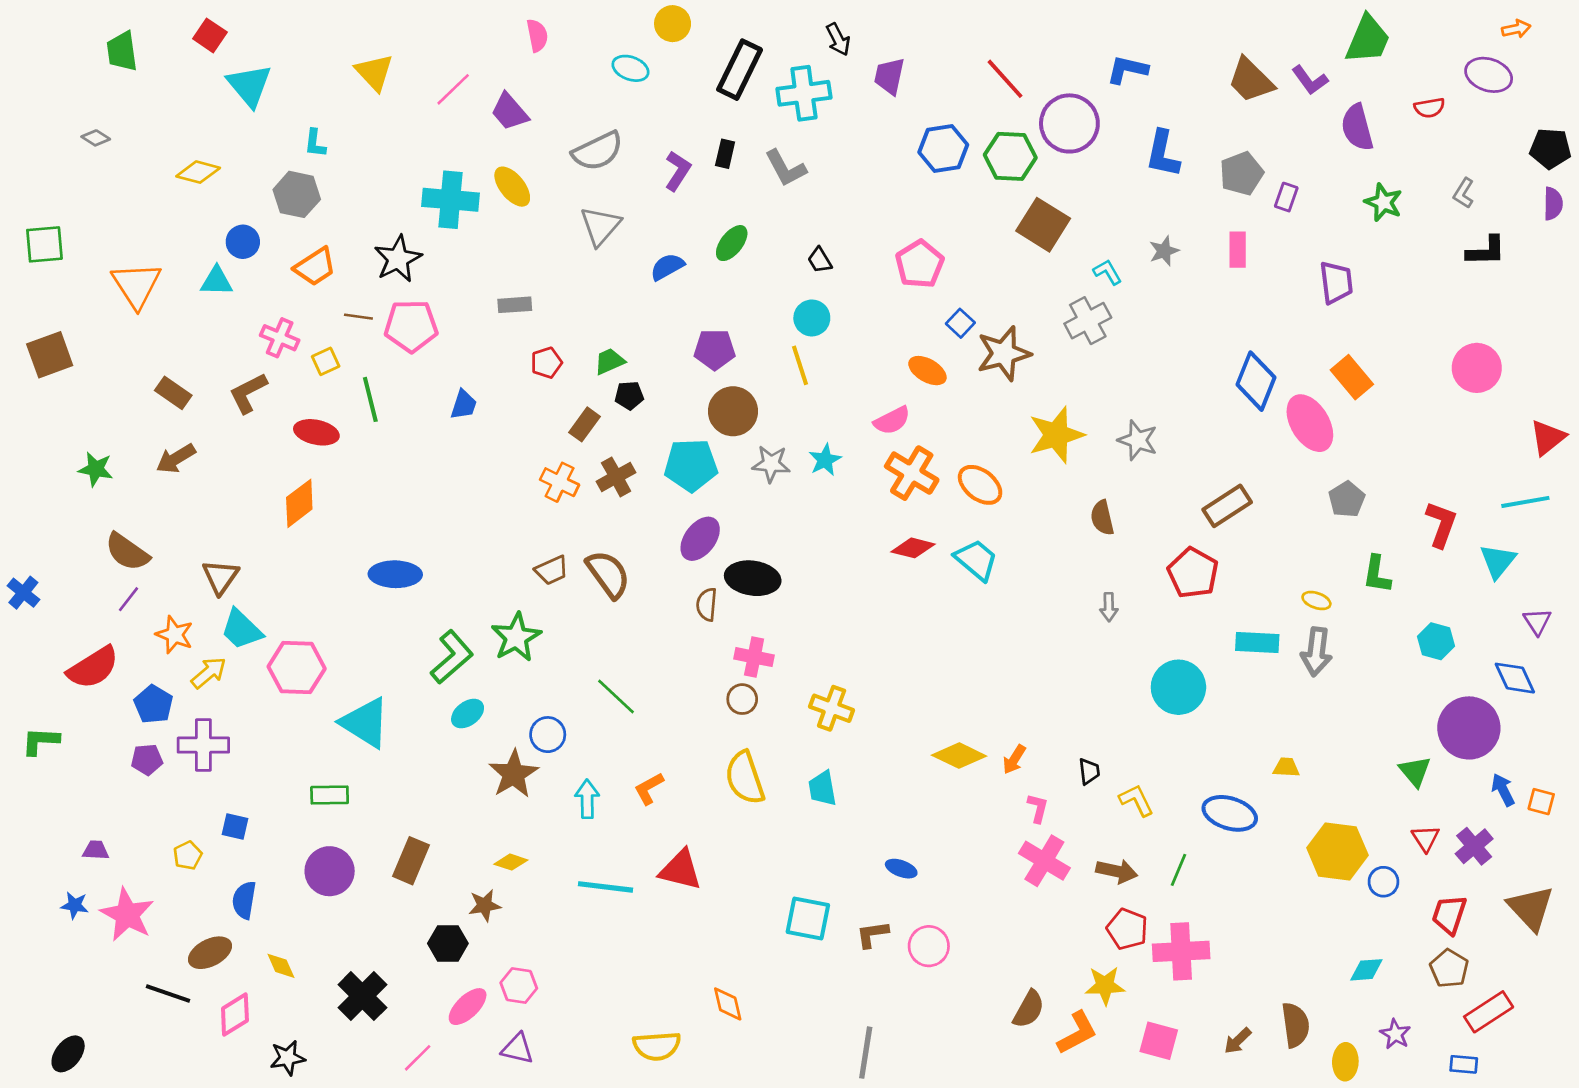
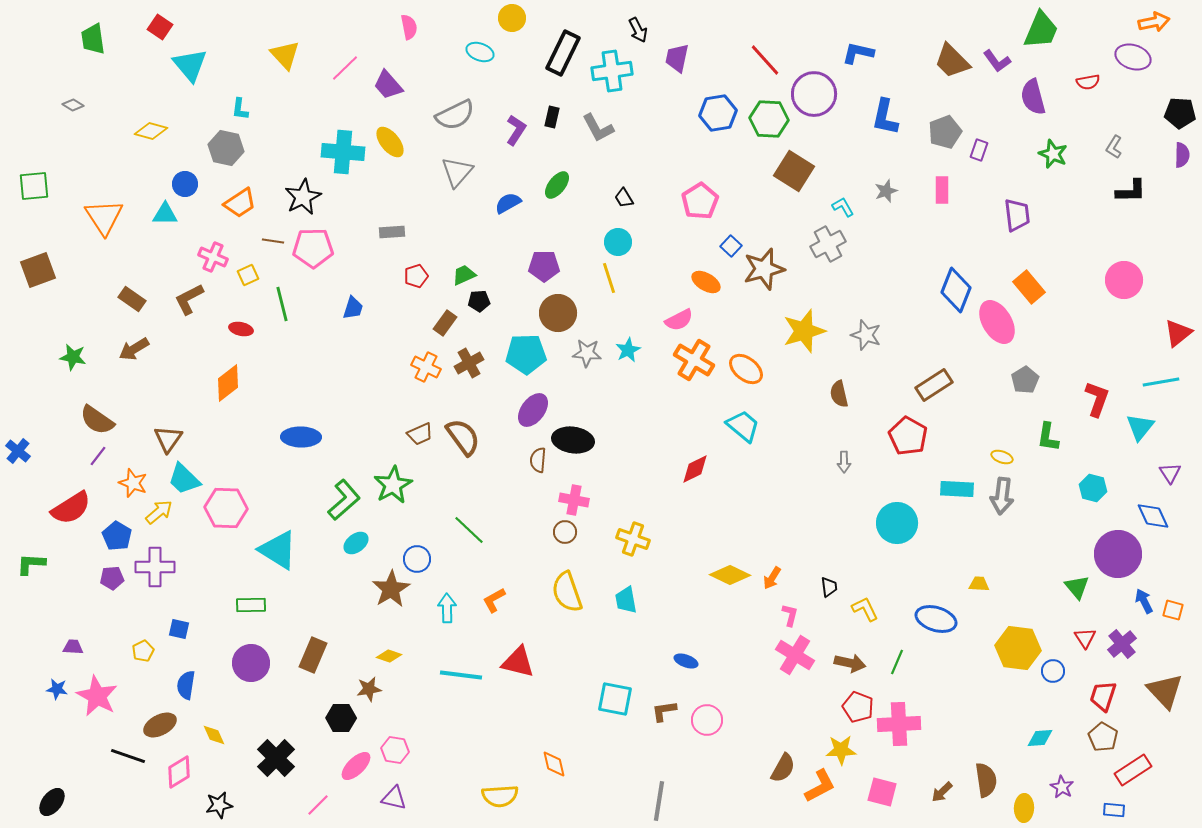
orange arrow: (1516, 29) -> (1154, 22), size x1.4
red ellipse: (316, 432) -> (241, 329), size x0.7
red diamond: (913, 548) -> (695, 469), moved, turned -40

